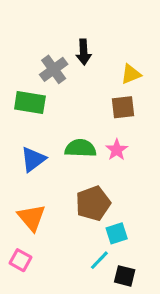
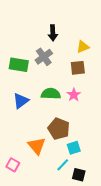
gray cross: (54, 69) -> (44, 57), moved
brown pentagon: (93, 203) -> (59, 129), turned -30
orange triangle: (32, 218) -> (37, 146), moved

